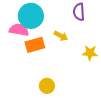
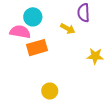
cyan circle: (31, 16) -> (33, 17), size x0.7
yellow arrow: (61, 36) -> (68, 29), moved

